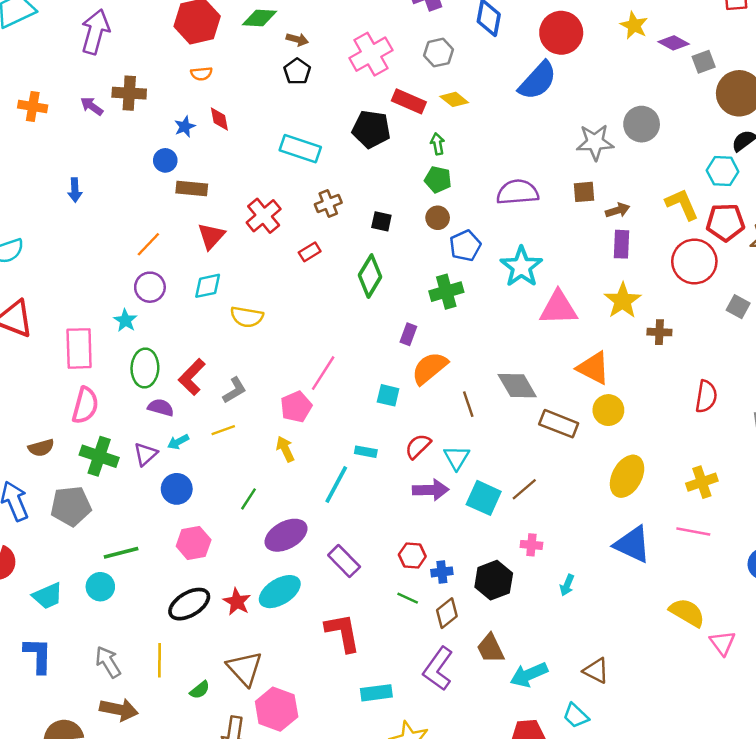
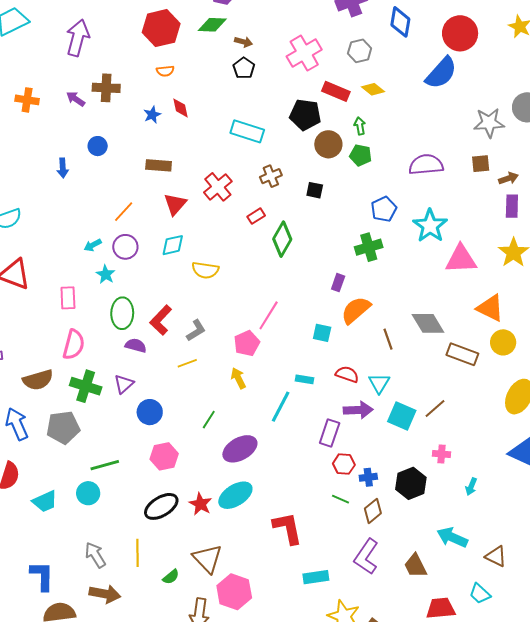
blue circle: (165, 160) -> (98, 146), moved
brown circle: (438, 218) -> (328, 144), moved, size x1.4
green diamond: (370, 276) -> (282, 239), moved
pink rectangle: (79, 348) -> (68, 298), size x0.7
cyan arrow: (178, 442) -> (93, 245), moved
red semicircle: (418, 446) -> (347, 374), turned 65
brown semicircle: (41, 448) -> (38, 380), size x1.4
purple rectangle: (344, 561) -> (330, 433), moved, turned 64
brown trapezoid: (490, 648) -> (415, 566), moved
blue L-shape: (38, 655) -> (42, 576), moved
cyan arrow: (529, 675) -> (452, 537), moved, turned 48

